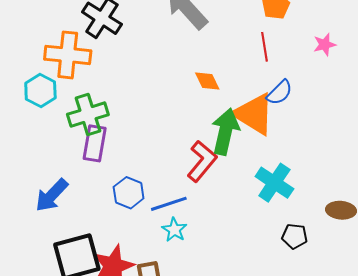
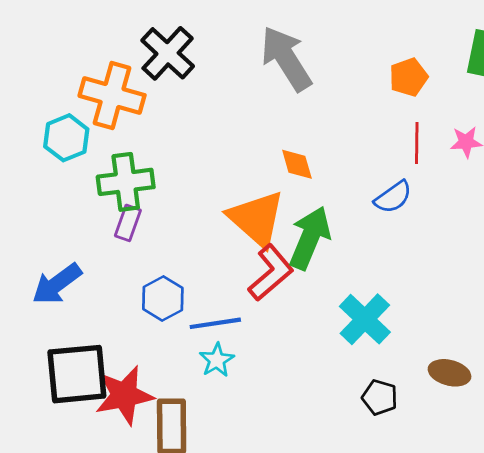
red line: (265, 47) -> (417, 143), moved
orange triangle: (254, 114) -> (256, 219), moved
purple rectangle: (95, 143) -> (128, 223), size x0.7

